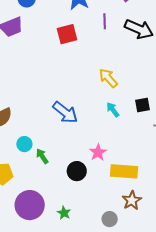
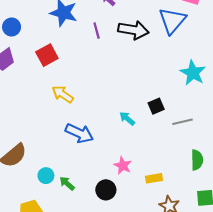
red square: (67, 34) -> (47, 55), moved
yellow arrow: (108, 78) -> (63, 94), moved
yellow rectangle: (124, 171) -> (154, 178), size x0.6

